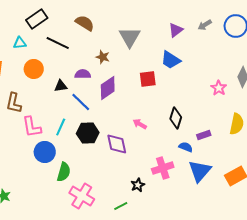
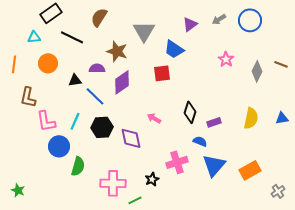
brown semicircle: (85, 23) -> (99, 17), turned -90
brown star: (103, 57) -> (117, 51), size x1.5
blue trapezoid: (171, 60) -> (174, 49), moved
pink star: (219, 88) -> (226, 59), moved
purple rectangle: (204, 135) -> (214, 122), moved
pink cross: (82, 196) -> (113, 183), moved, turned -30

